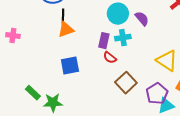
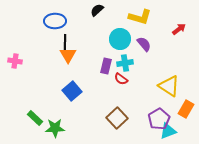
orange triangle: (66, 30) -> (68, 55), turned -42
red semicircle: (110, 58) -> (121, 79), moved
blue square: (70, 66) -> (72, 91), turned -30
brown square: (126, 83) -> (117, 118), moved

